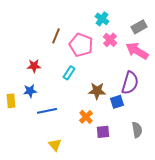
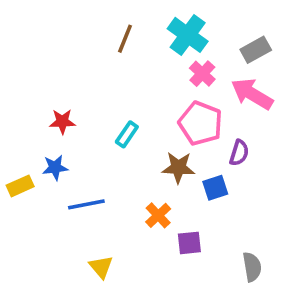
cyan cross: (102, 19) -> (188, 35), size x1.5
brown line: (56, 36) -> (125, 39), moved
pink pentagon: (81, 45) -> (200, 123), moved
purple semicircle: (130, 83) -> (239, 153), size x0.6
yellow rectangle: (11, 101) -> (20, 186), turned 72
gray semicircle: (137, 130) -> (252, 267), moved

